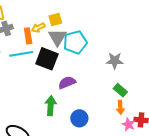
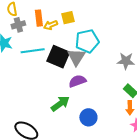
orange rectangle: (28, 36) -> (39, 18), moved
gray triangle: (57, 37) -> (76, 57), moved
green arrow: (51, 106) -> (60, 104), turned 48

